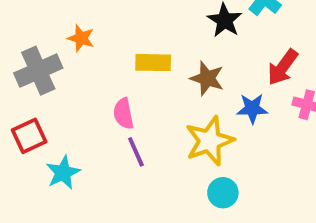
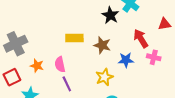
orange star: (81, 38) -> (37, 66), moved
red arrow: (283, 67) -> (141, 38), turned 114
yellow star: (209, 141) -> (104, 77), size x0.7

